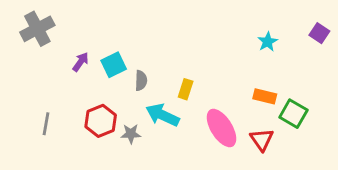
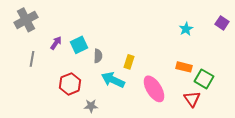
gray line: (46, 124) -> (32, 59), moved
gray star: (131, 134) -> (91, 106), moved
red triangle: (262, 140) -> (192, 99), moved

